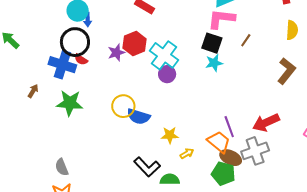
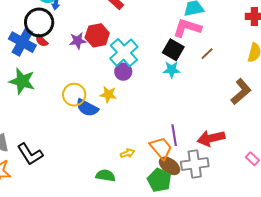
yellow star: (170, 135) -> (108, 94), moved
black L-shape: (147, 167) -> (30, 154), moved

